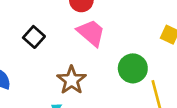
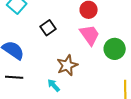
green circle: (133, 68) -> (115, 49), moved

